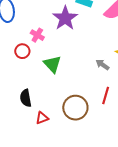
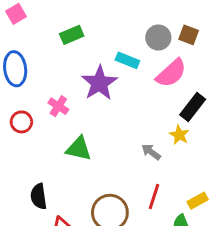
red circle: (22, 51) -> (21, 122), moved
green triangle: (52, 64) -> (79, 149), turned -36

